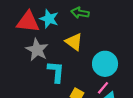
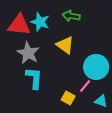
cyan L-shape: (56, 72) -> (34, 78), moved
pink line: (103, 88) -> (85, 86), moved

